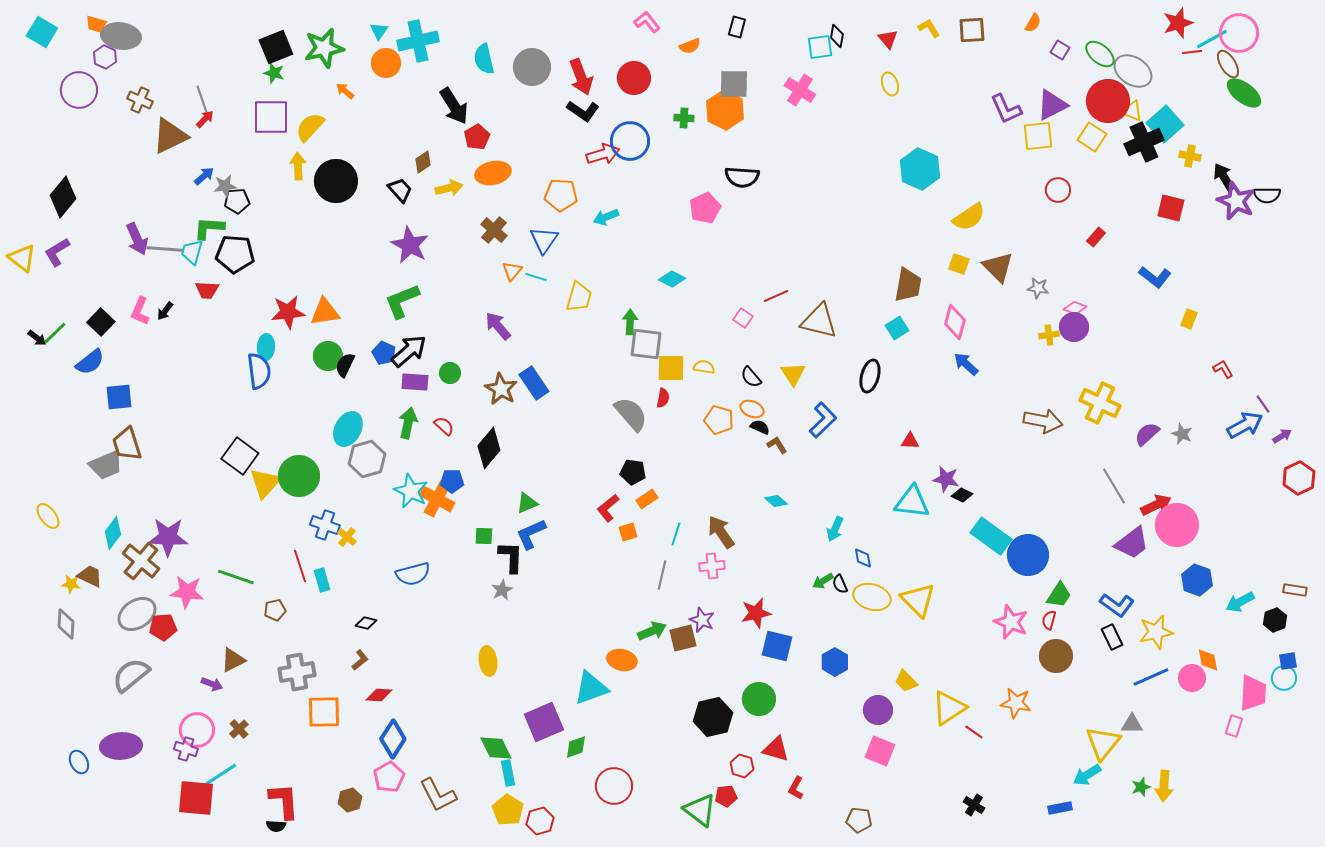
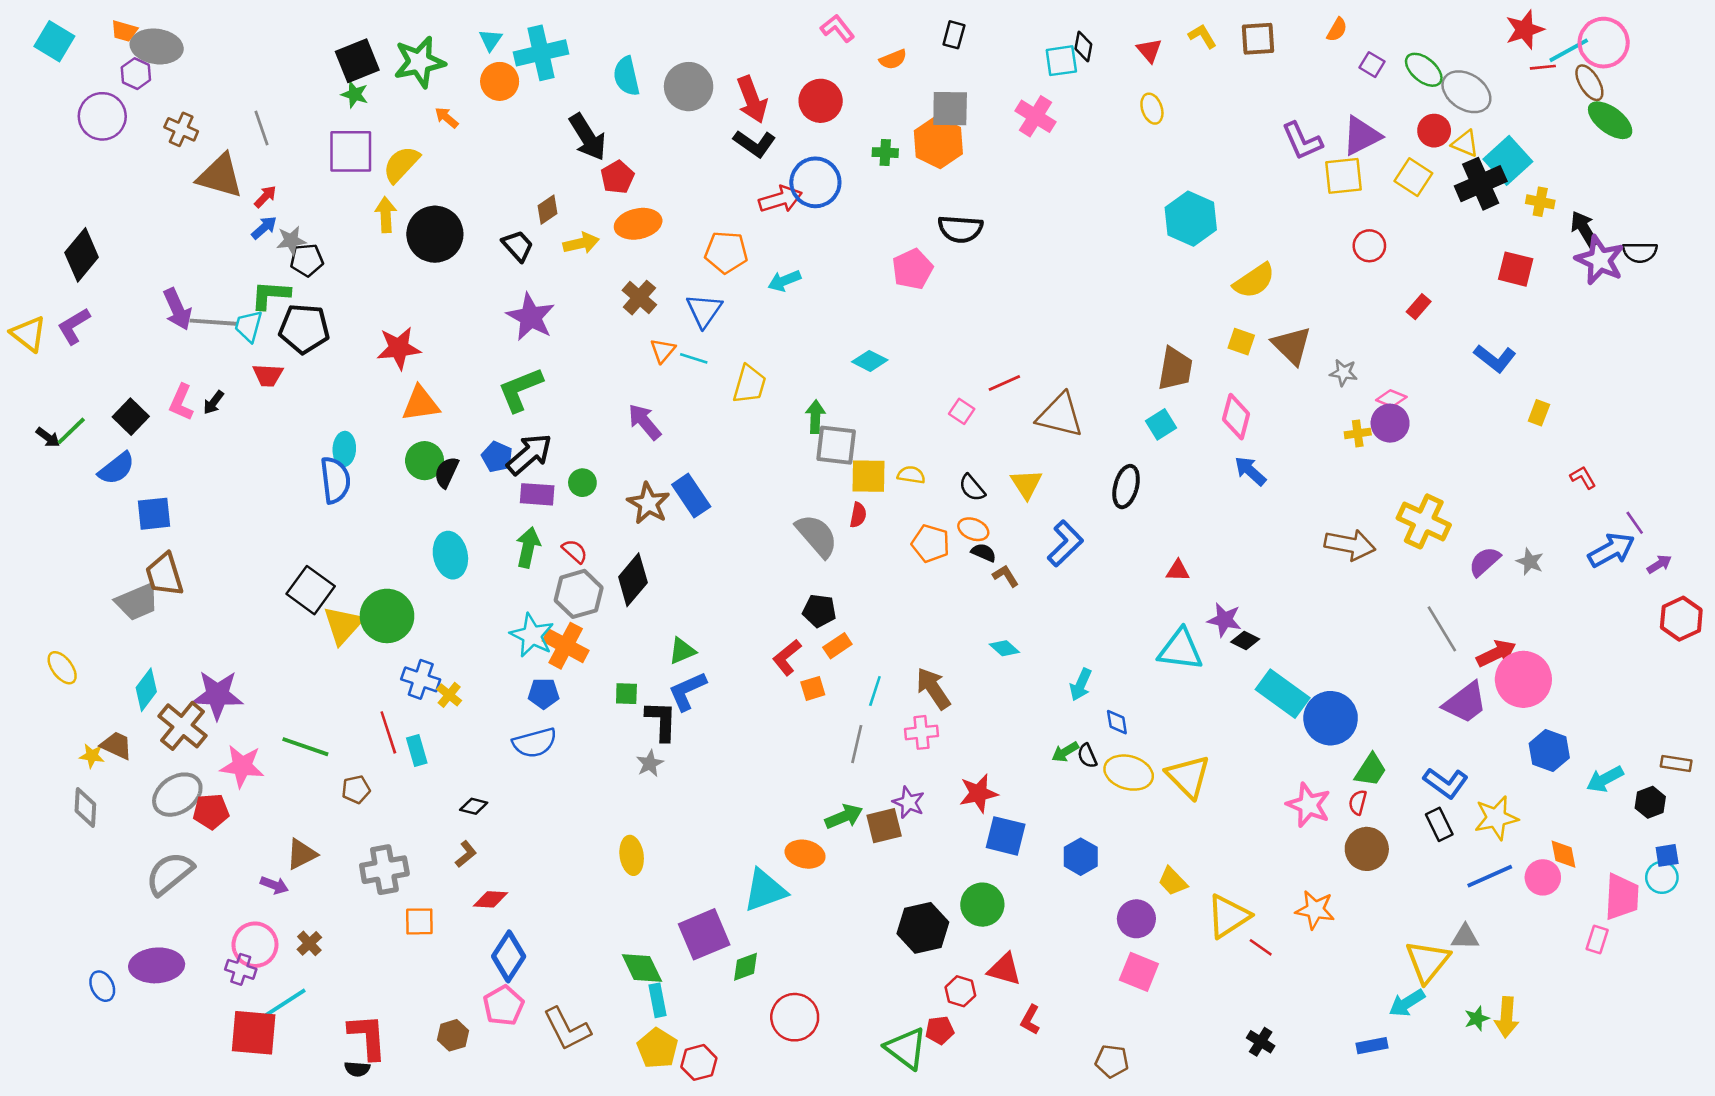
red circle: (1108, 101) -> (1434, 131), size x0.6
red arrow: (205, 119) -> (265, 197), moved
brown triangle: (170, 136) -> (220, 176), turned 42
red star: (288, 312) -> (399, 348), moved
cyan ellipse: (348, 429) -> (450, 555), turned -40
gray hexagon: (367, 459) -> (579, 594), moved
blue pentagon: (452, 481) -> (544, 694), moved
orange square: (324, 712) -> (419, 921), size x0.7

